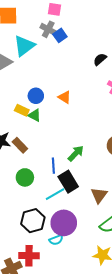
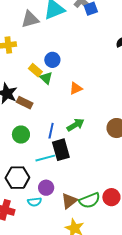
orange triangle: (65, 97) -> (76, 88), moved, turned 48
brown rectangle: (20, 145) -> (25, 103), turned -35
brown triangle: (99, 195) -> (69, 201), moved
purple circle: (64, 223) -> (46, 188), size x0.6

